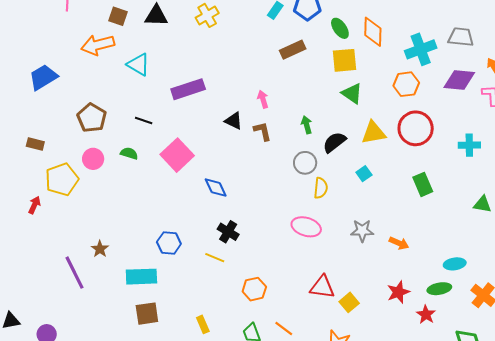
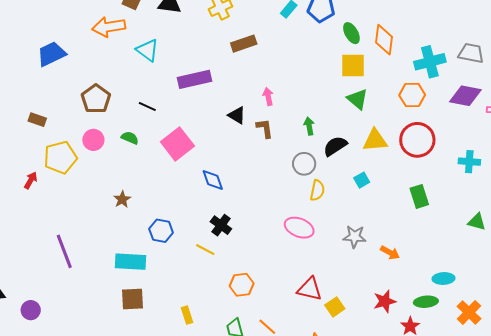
brown rectangle: (293, 50) -> (244, 44), moved
brown star: (100, 249) -> (122, 199), moved

